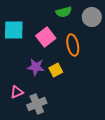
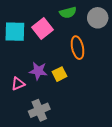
pink square: (46, 37) -> (42, 28), moved
pink triangle: (17, 92) -> (18, 84), moved

